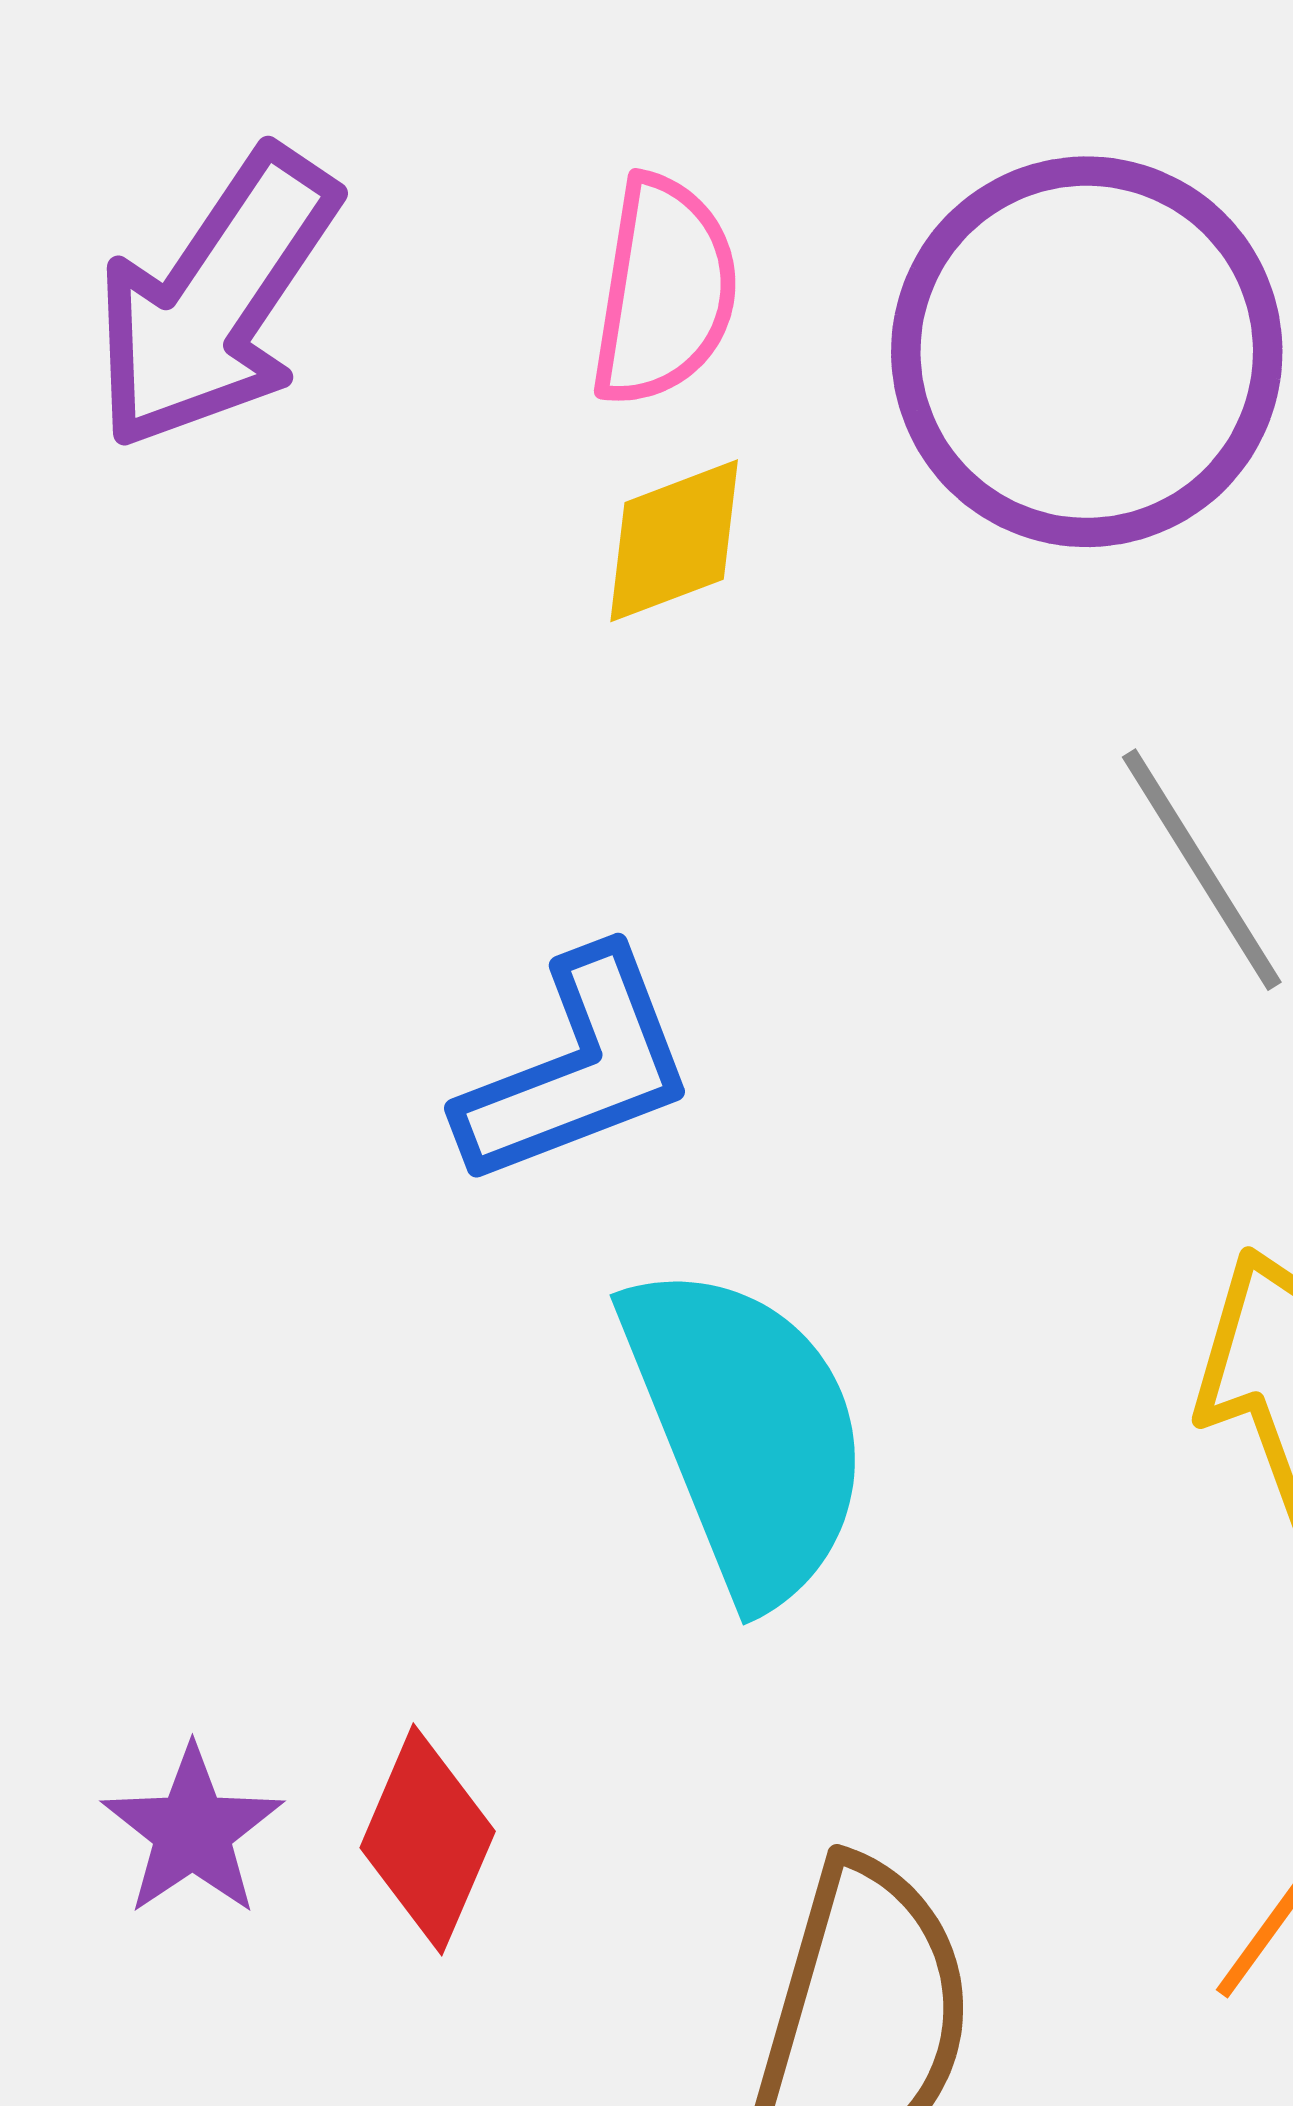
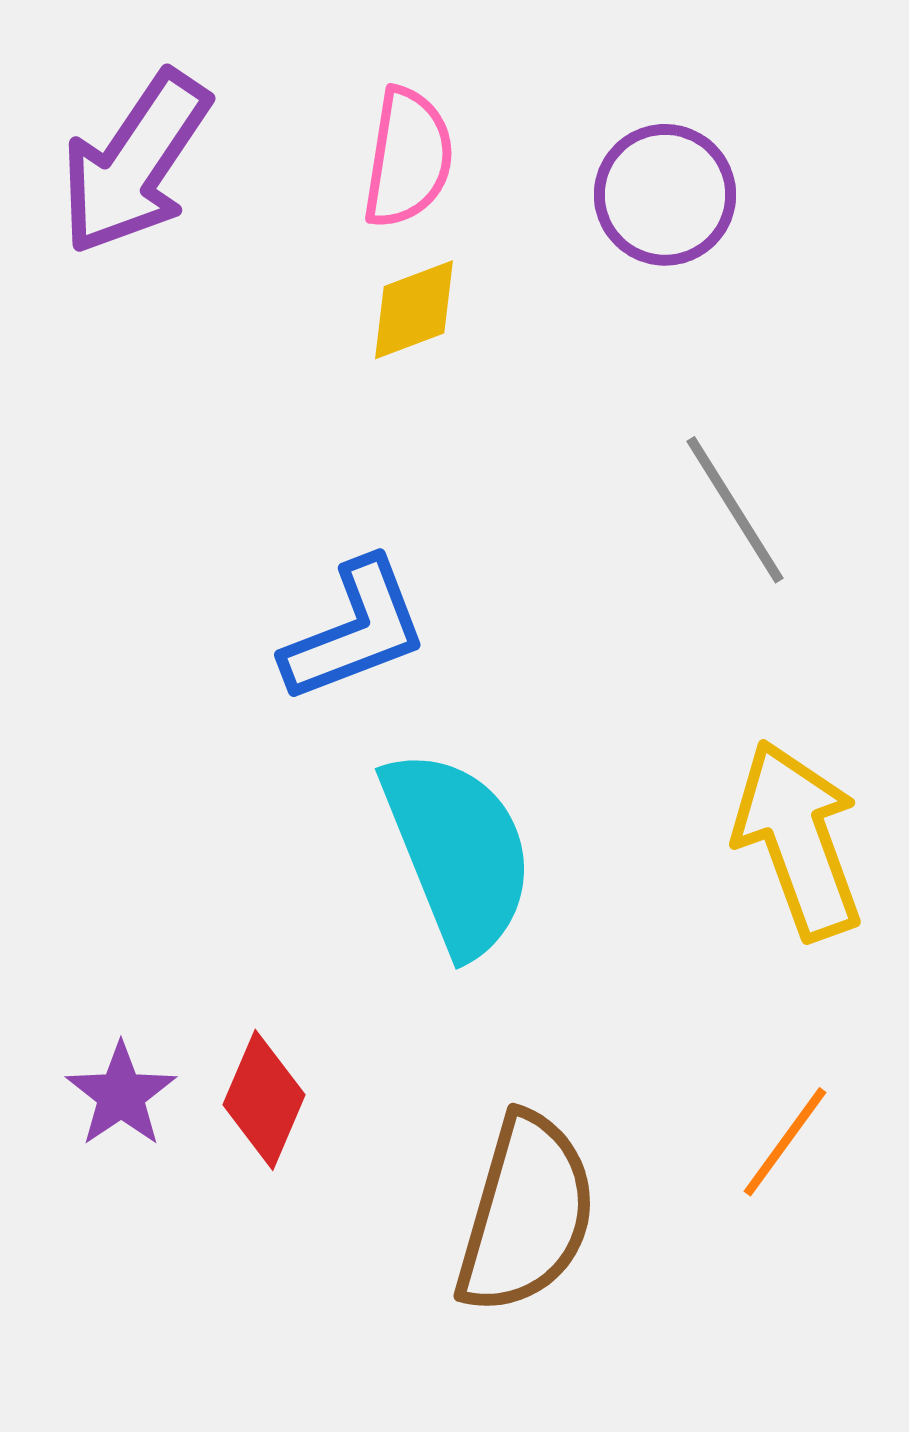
purple circle: (1087, 352) -> (665, 195), size x0.6

